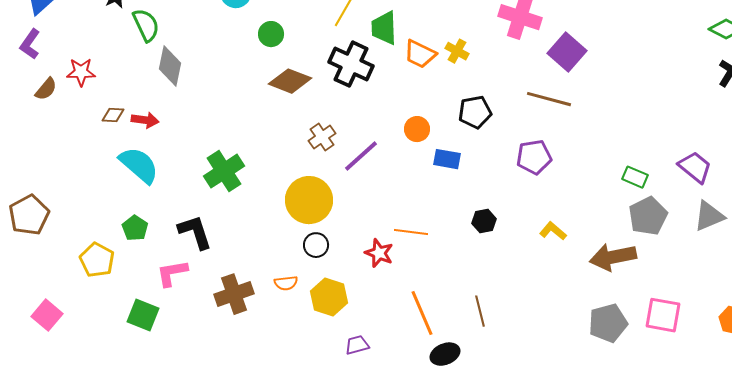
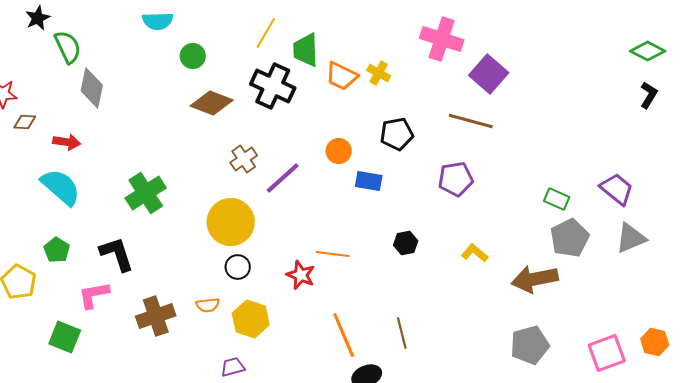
brown diamond: (113, 115) -> (25, 122), moved
pink square: (663, 315) -> (607, 353), moved, turned -30
purple trapezoid: (357, 345) -> (233, 367), moved

